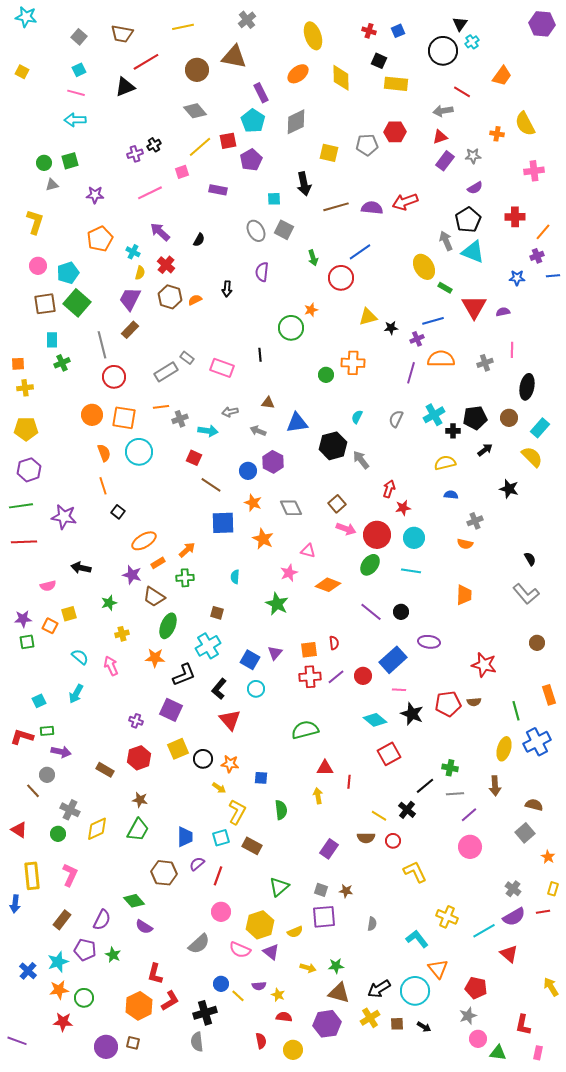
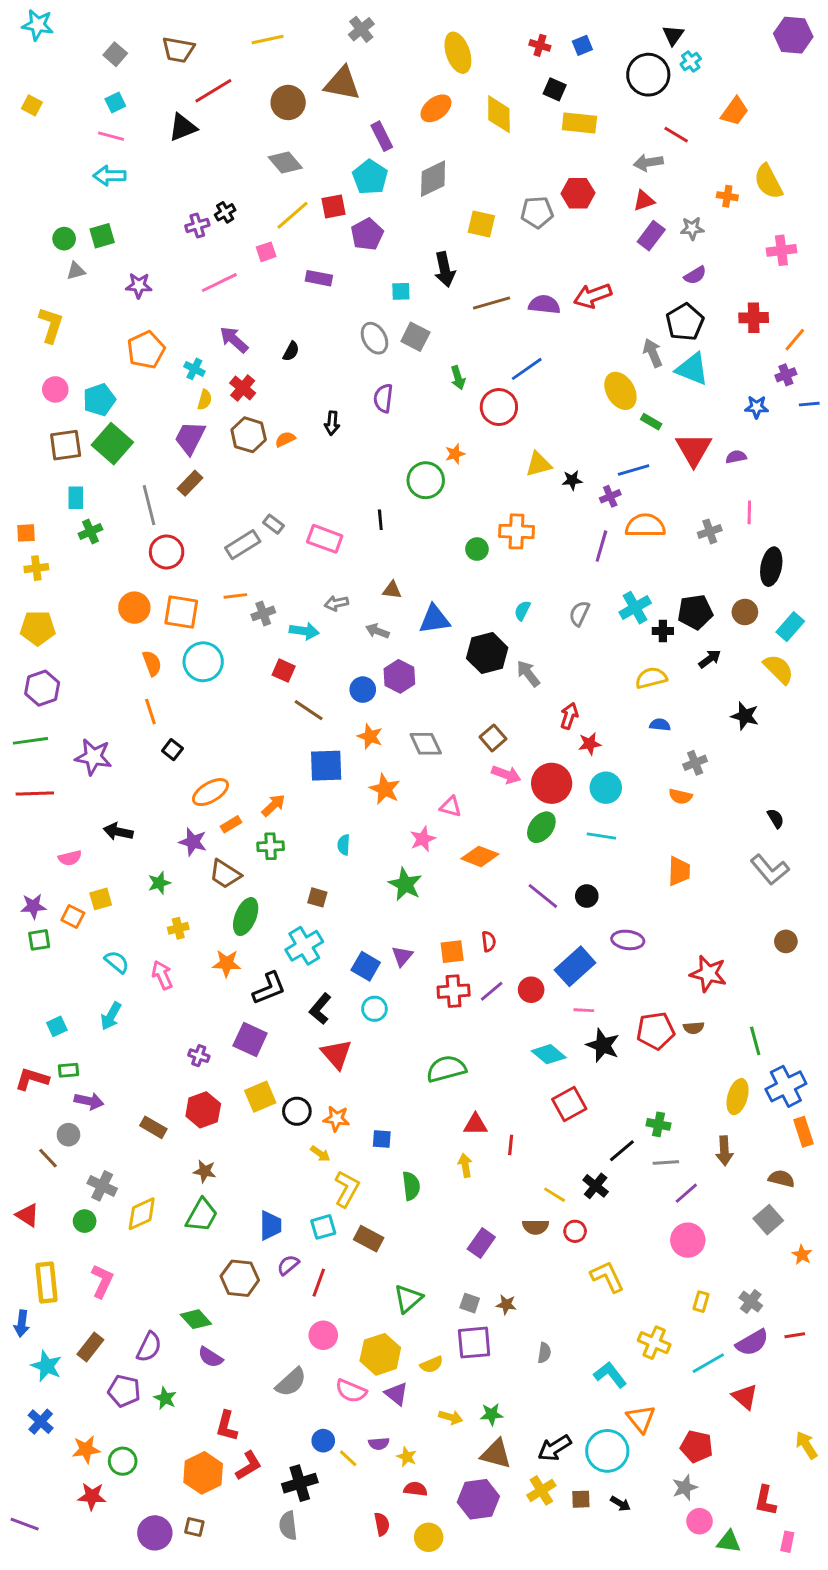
orange rectangle: (549, 695) -> (803, 1132), moved
yellow rectangle: (553, 889) -> (701, 1302), moved
cyan star: (58, 962) -> (47, 1366), moved, turned -30

